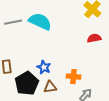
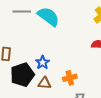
orange cross: (73, 77) -> (70, 78), turned -32

